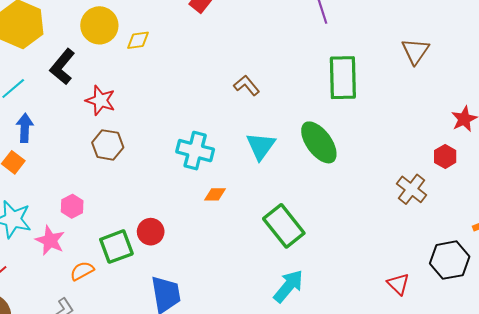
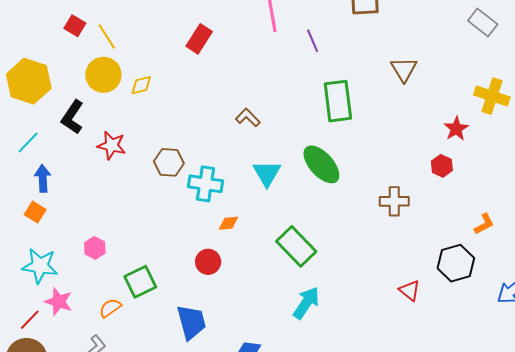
brown hexagon: (108, 145) -> (169, 162), moved
brown cross: (412, 189) -> (394, 201), moved, turned -32
red circle: (151, 232) -> (208, 262), moved
pink star: (50, 240) -> (59, 302), moved

